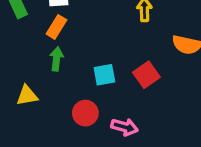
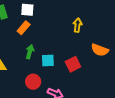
green arrow: (56, 59) -> (30, 52), moved

